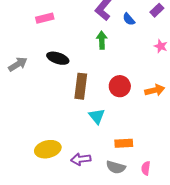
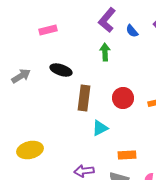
cyan triangle: (97, 116) -> (100, 128), turned 42
yellow ellipse: (48, 149) -> (30, 150), moved

